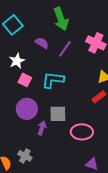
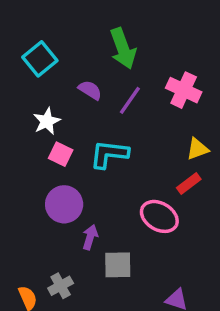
gray square: (58, 114) -> (118, 265), moved
pink ellipse: (82, 132) -> (159, 216), moved, turned 30
gray cross: (25, 156) -> (61, 286), turned 32

